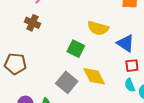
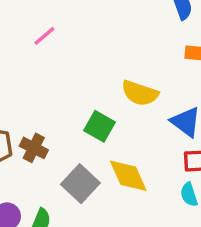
brown cross: (32, 23) -> (34, 148), moved

